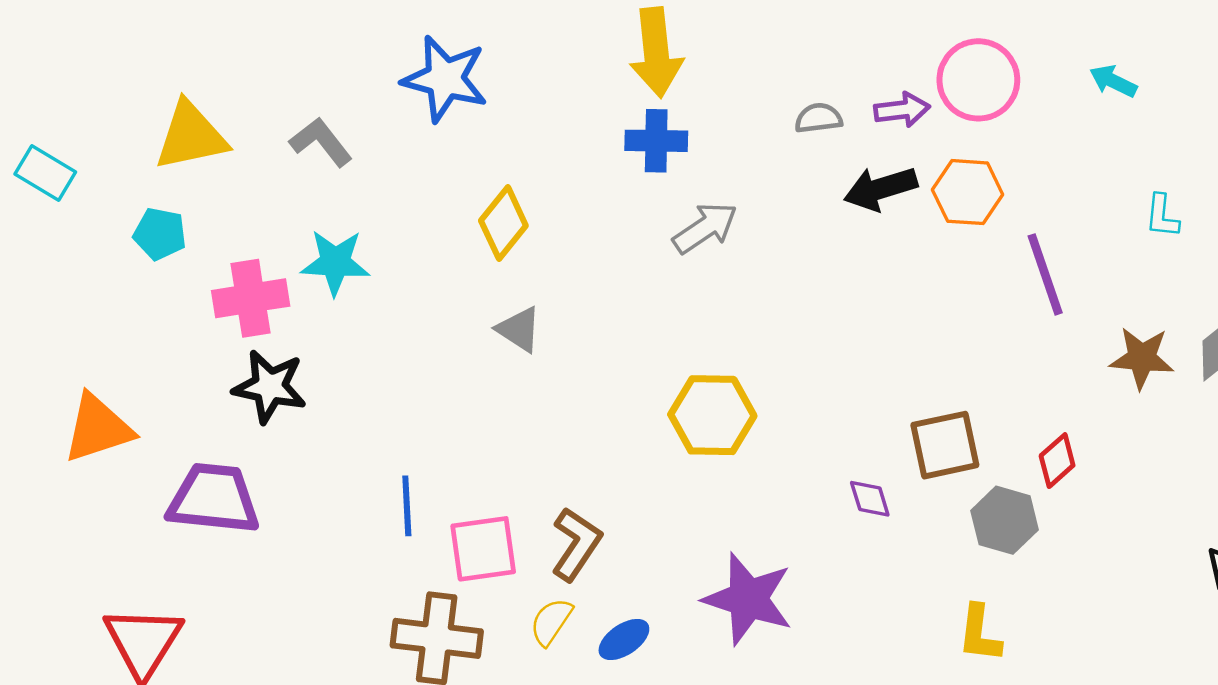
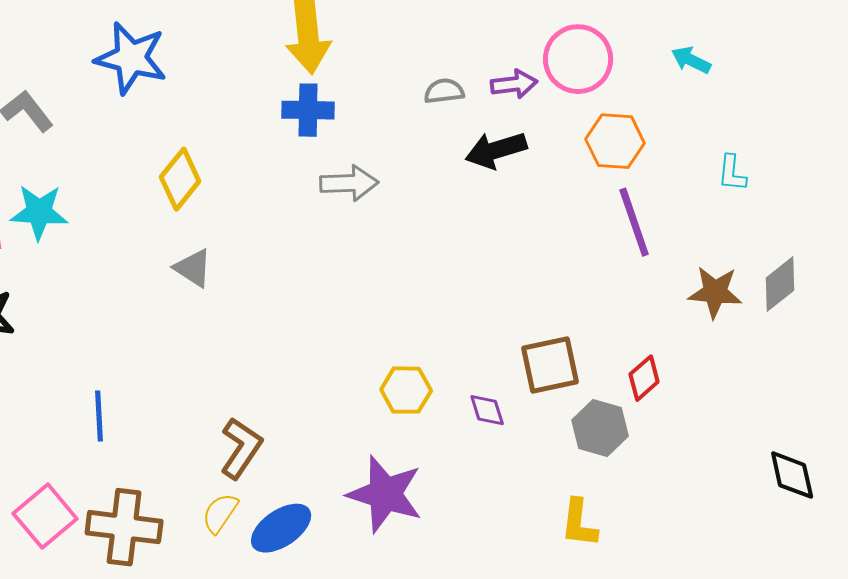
orange hexagon: (968, 192) -> (615, 141), moved
gray arrow: (705, 228) -> (349, 183), turned 32
yellow hexagon: (712, 415) -> (406, 390), moved, size x0.7
pink square: (483, 549) -> (45, 516), moved, turned -32
blue ellipse: (624, 639) -> (281, 528), size x1.4

